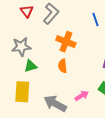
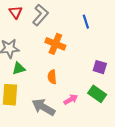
orange semicircle: (63, 66) -> (52, 77), moved

